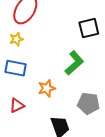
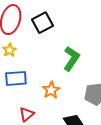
black square: (89, 28) -> (43, 23), moved

